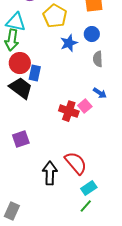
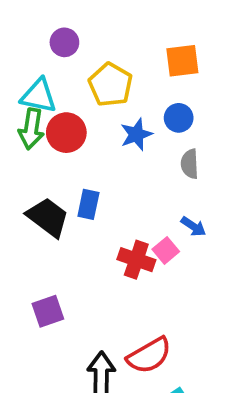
red circle: (20, 63) -> (66, 133), moved
blue rectangle: (35, 73) -> (88, 204), moved
red semicircle: (76, 163) -> (149, 355), turned 100

